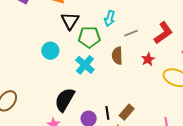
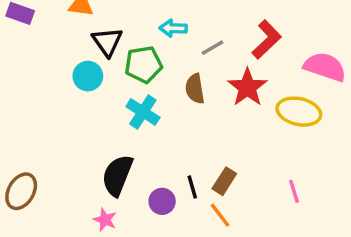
cyan arrow: (110, 18) -> (173, 28), turned 84
cyan circle: (50, 51) -> (88, 76), moved
red star: (148, 59) -> (247, 87), size x1.6

